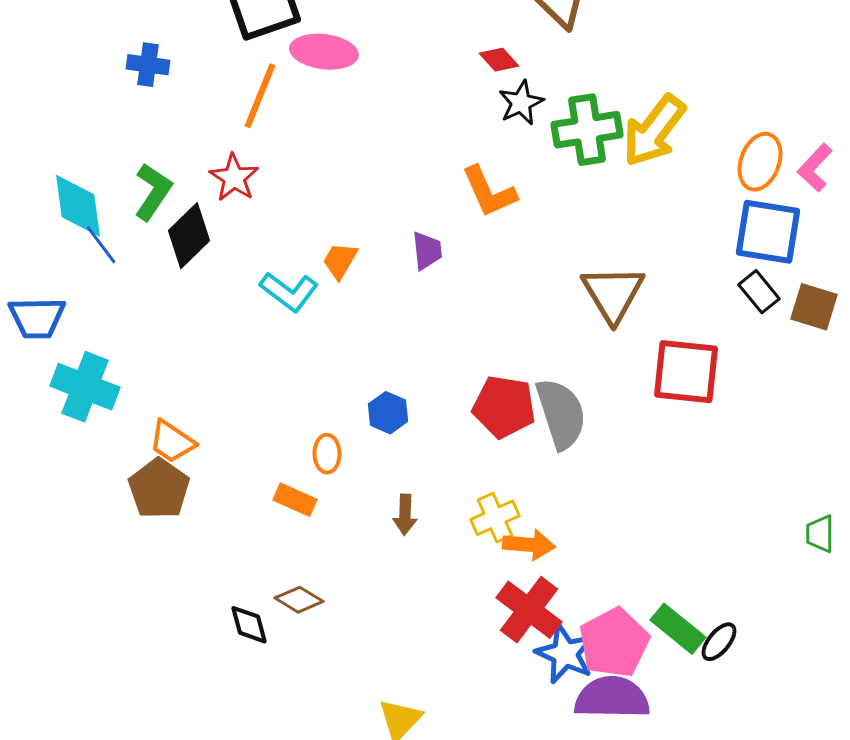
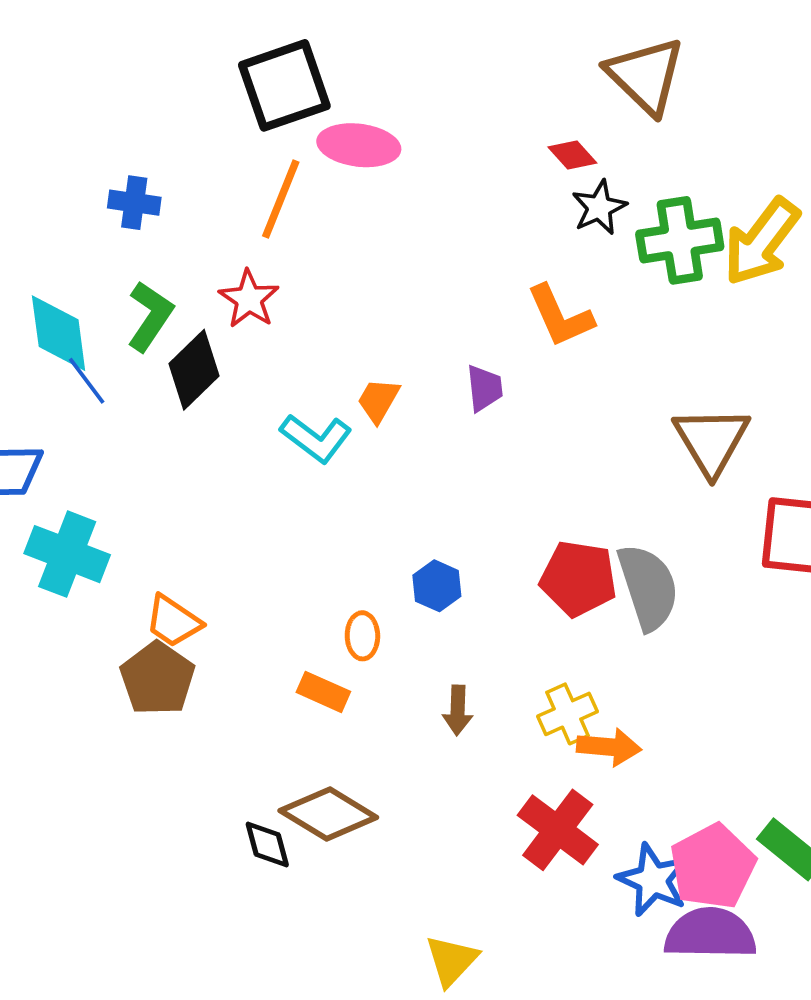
blue cross: (148, 65) -> (134, 203), moved
brown diamond: (299, 600) -> (328, 814), size x1.6
red cross: (529, 610) -> (558, 830), moved

